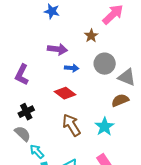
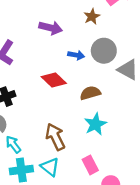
blue arrow: (72, 68) -> (76, 55), moved
brown semicircle: (120, 100) -> (90, 93), moved
brown arrow: (71, 125) -> (55, 137), moved

